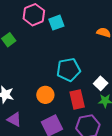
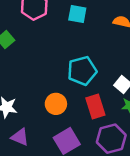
cyan square: (56, 23) -> (77, 14), moved, turned 35

